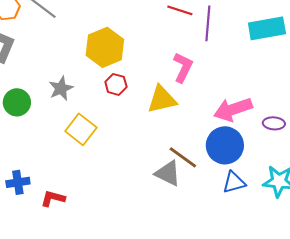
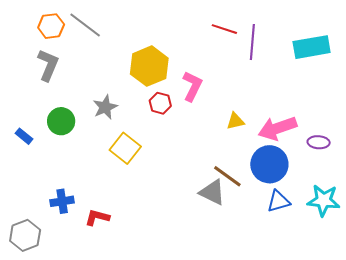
pink L-shape: (183, 67) -> (192, 86), moved
yellow triangle: (162, 99) -> (235, 121), moved, size x0.6

